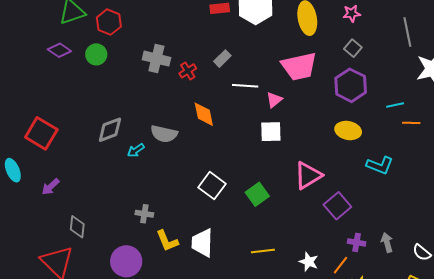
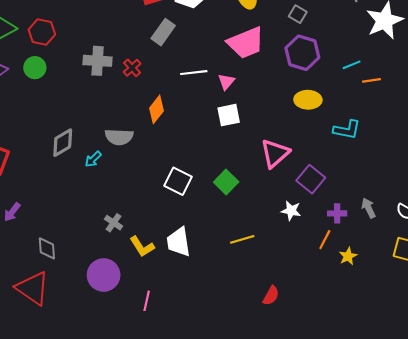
gray rectangle: (222, 59) -> (163, 32), moved, size x1.4
orange diamond: (204, 114) -> (156, 109), turned 60
gray cross: (144, 214) -> (114, 223), turned 36
white star: (309, 262) -> (291, 211), moved

